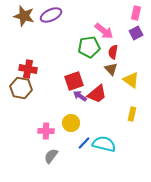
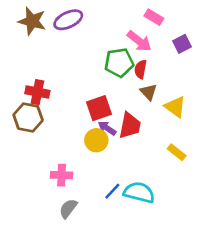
pink rectangle: (136, 13) -> (154, 17), moved, turned -72
red semicircle: (113, 52) -> (140, 69), moved
red trapezoid: (97, 94) -> (130, 126), turned -40
yellow rectangle: (132, 114) -> (177, 152), turned -64
yellow circle: (71, 123) -> (96, 140), moved

